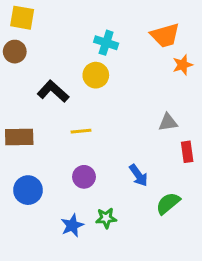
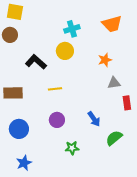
cyan cross: (106, 43) -> (72, 29), turned -35
orange star: (183, 65) -> (105, 60), moved
blue star: (72, 225) -> (24, 163), moved

